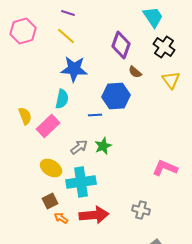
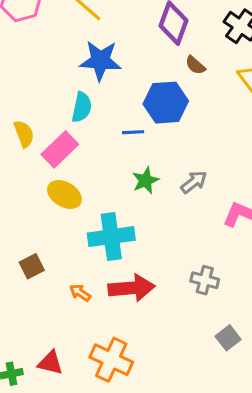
gray arrow: (79, 147) -> (194, 182), moved
yellow ellipse: (51, 168) -> (64, 195), moved
brown square: (50, 201) -> (32, 266), moved

